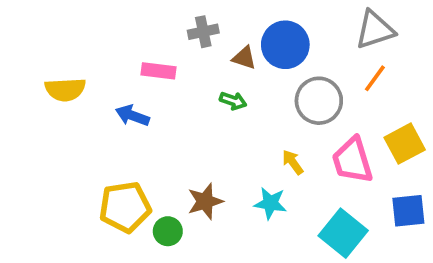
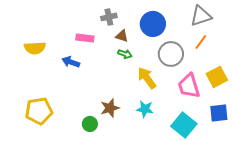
brown triangle: (244, 58) -> (122, 36), moved
yellow arrow: (293, 162) -> (147, 78), moved, size x1.6
yellow pentagon: (125, 207) -> (39, 111), moved

